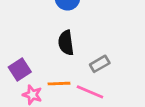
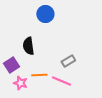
black semicircle: (66, 43) -> (28, 46), moved

